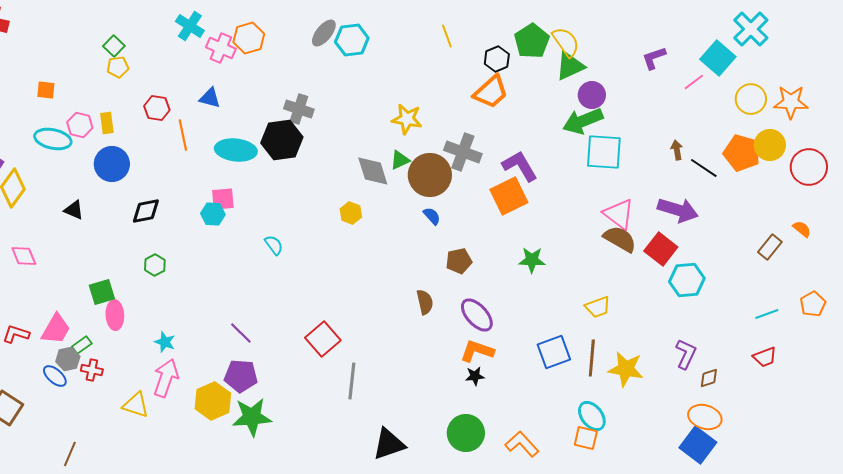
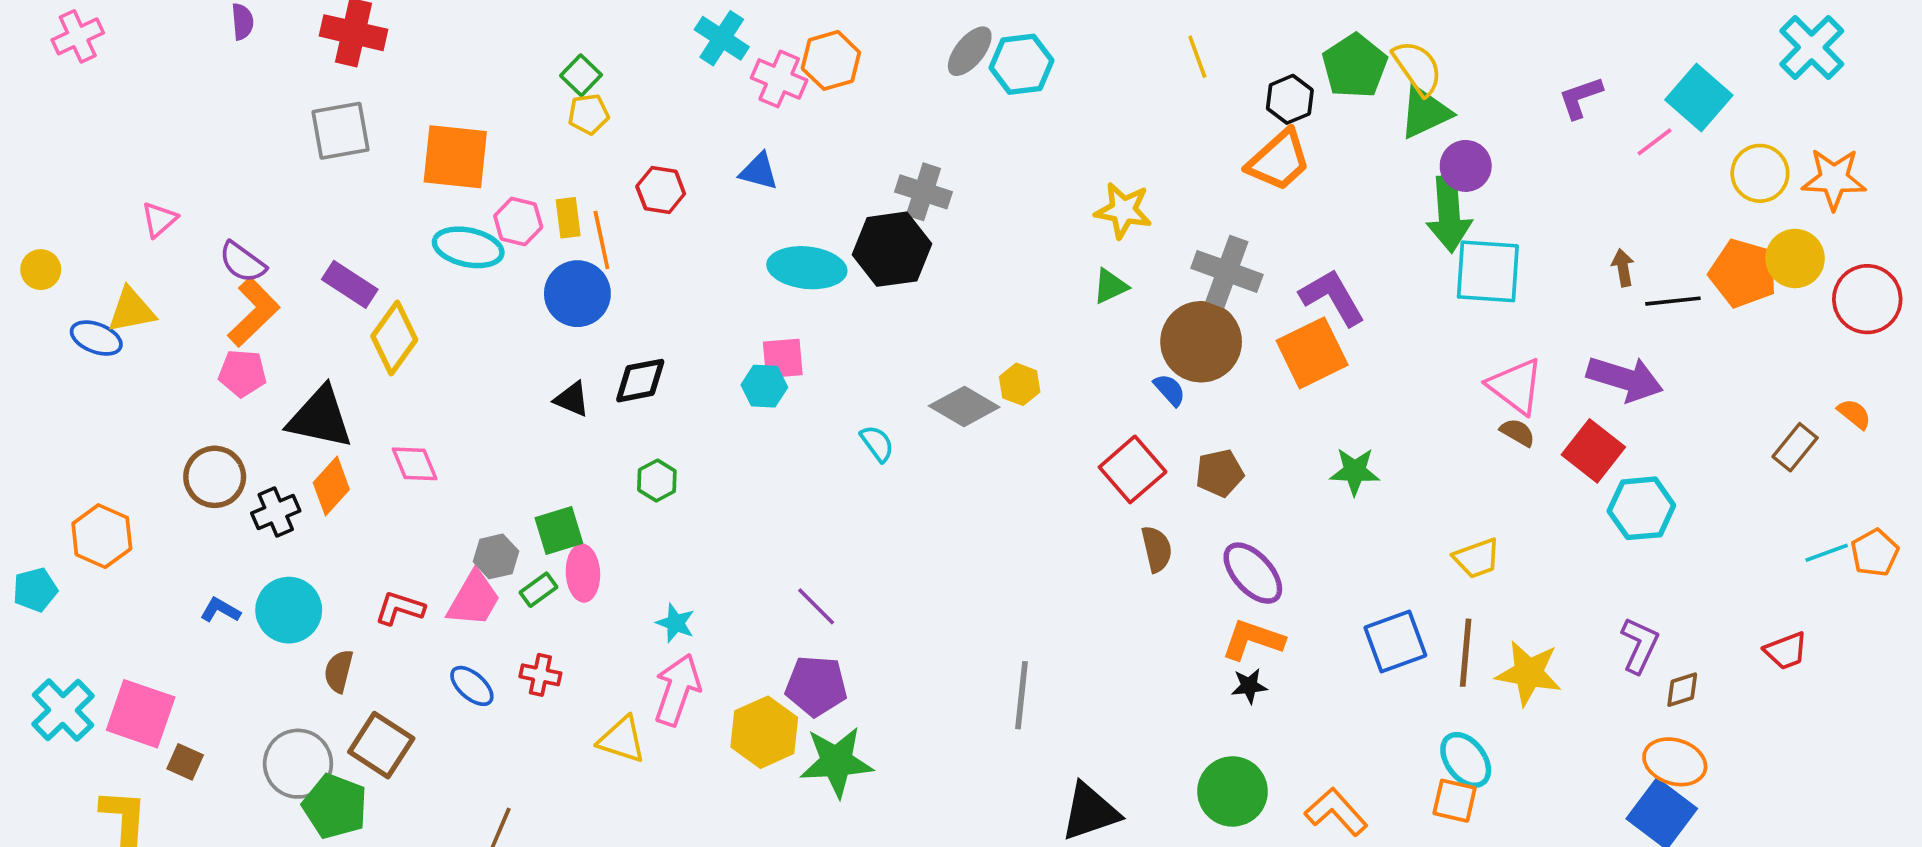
cyan cross: (751, 29) -> (1812, 47), moved
orange square: (46, 90) -> (455, 157), size x2.0
green arrow: (583, 121) -> (1449, 214), turned -72
orange line: (183, 135) -> (601, 240), moved
black line: (704, 168) -> (1673, 301), turned -40
gray diamond: (373, 171) -> (964, 407), moved, turned -42
brown circle: (430, 175) -> (1201, 342), moved
black triangle: (74, 210) -> (572, 399), moved
brown semicircle: (620, 239) -> (1517, 432), size x0.6
cyan line: (767, 314) -> (1827, 553), moved
red square: (323, 339) -> (1133, 469), moved
green rectangle: (82, 345) -> (539, 590), moved
gray hexagon: (68, 359) -> (496, 556), moved

